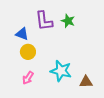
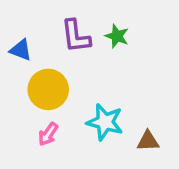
blue triangle: (22, 34) -> (21, 50), moved
yellow circle: (28, 52) -> (48, 89), size x1.5

